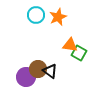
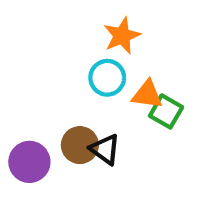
cyan circle: (36, 15) -> (107, 78), moved
purple circle: (26, 77) -> (29, 162), moved

